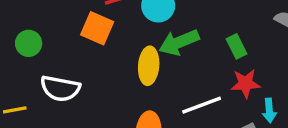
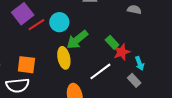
orange square: (97, 28) -> (26, 65), moved
green rectangle: (237, 46) -> (112, 42), moved

